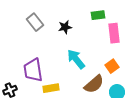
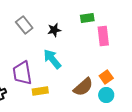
cyan arrow: (76, 59) -> (52, 59), moved
orange square: (112, 66) -> (106, 77), moved

